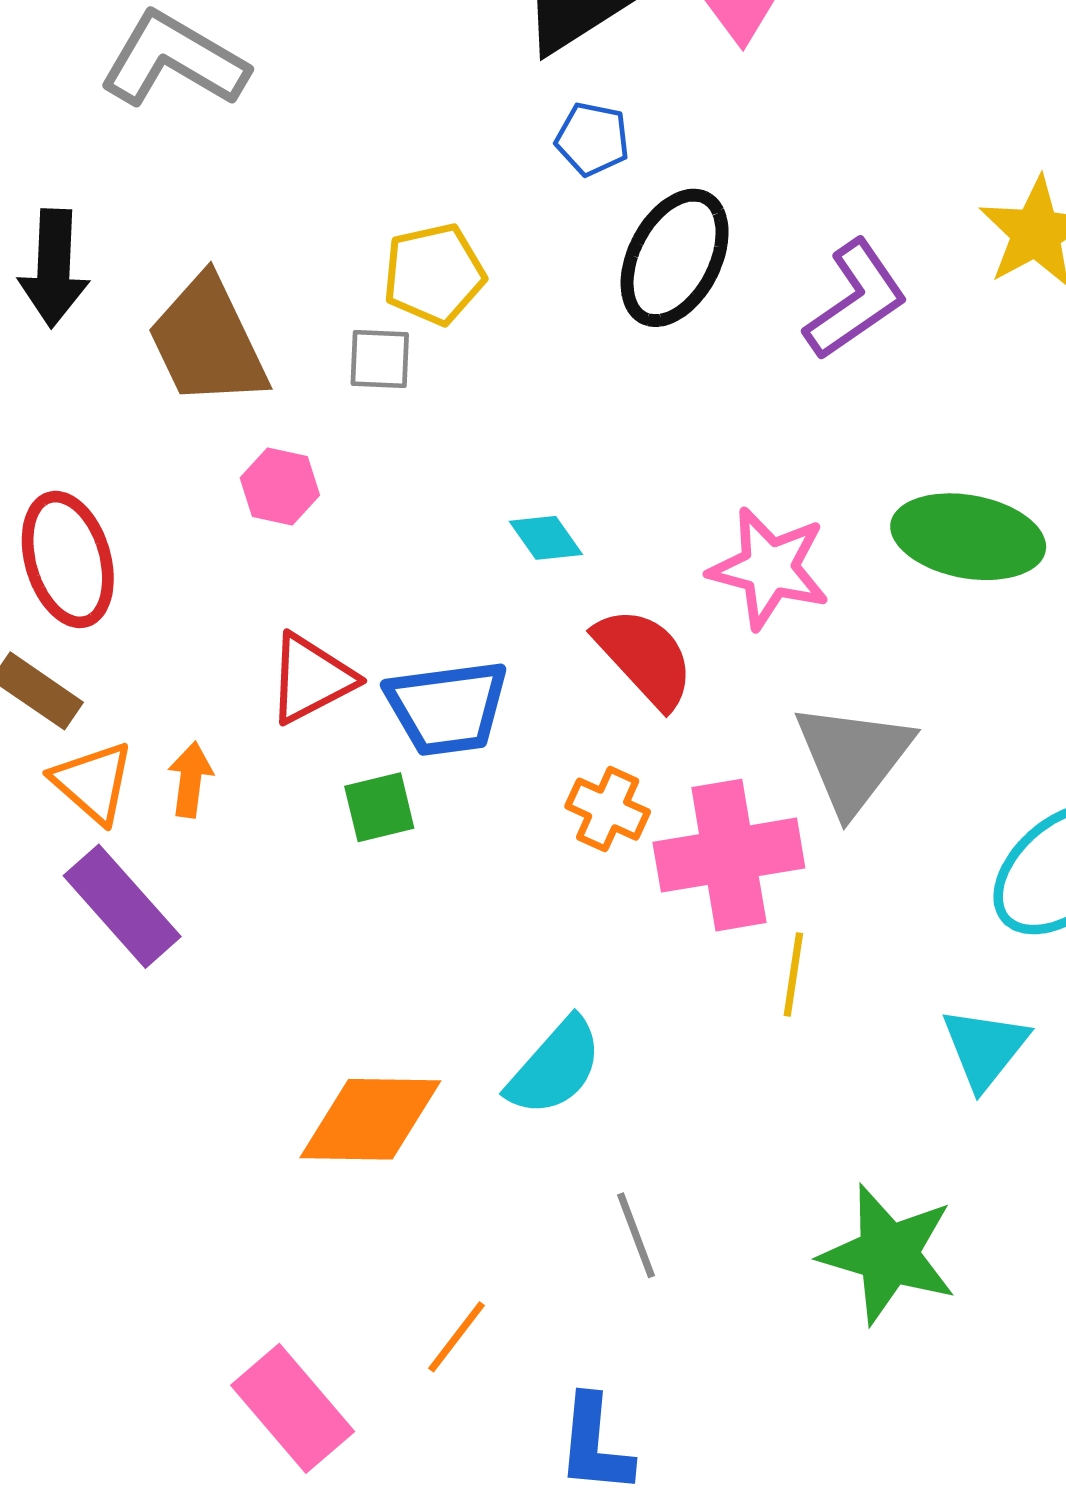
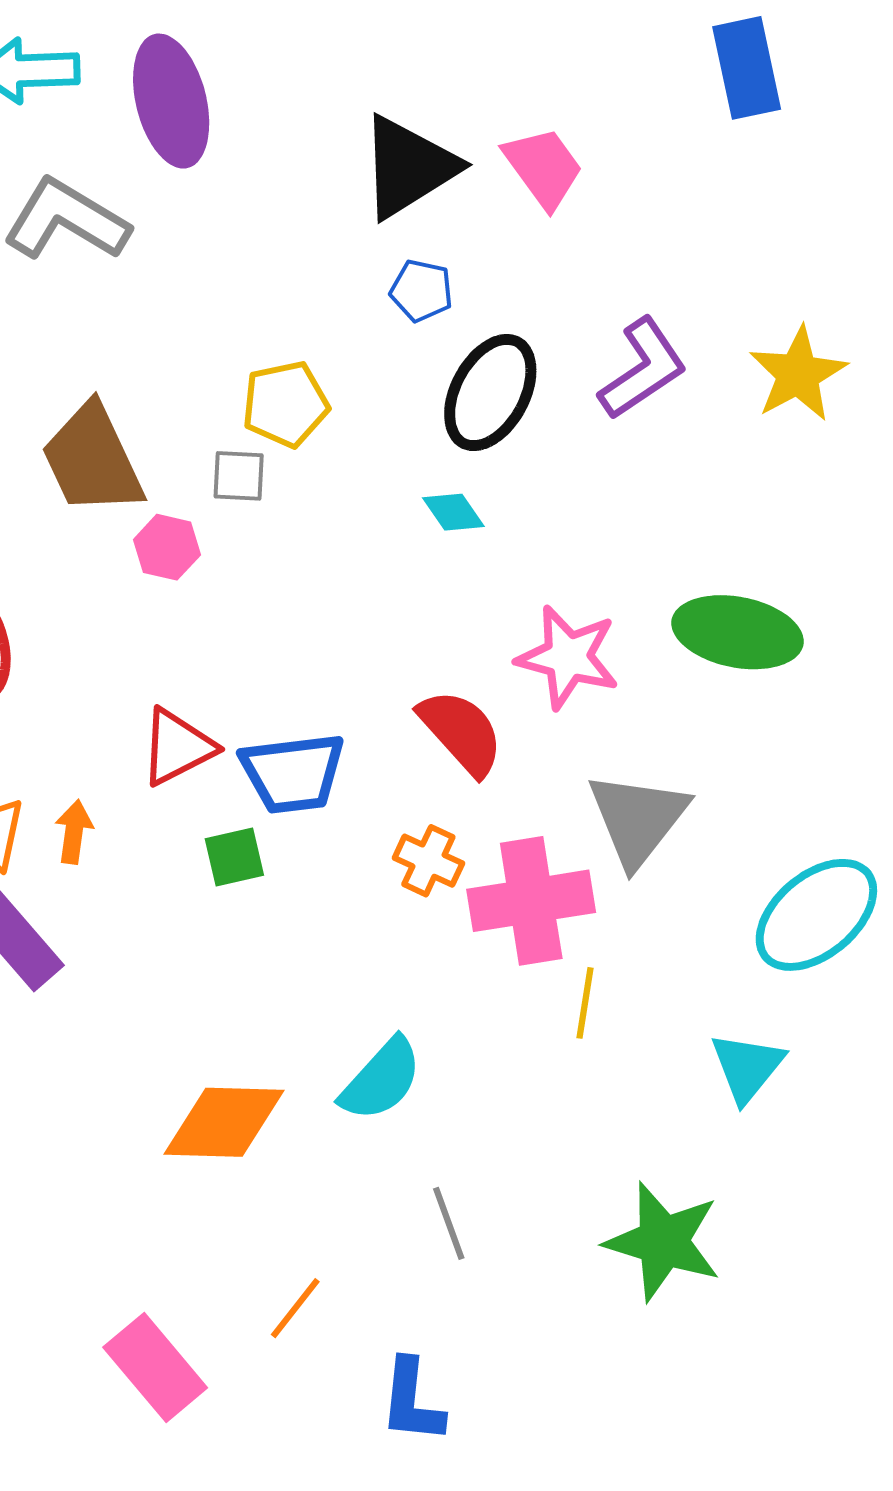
purple L-shape: (856, 300) -> (643, 369), moved
pink hexagon: (280, 487) -> (167, 547), moved
cyan diamond: (546, 538) -> (453, 512), moved

